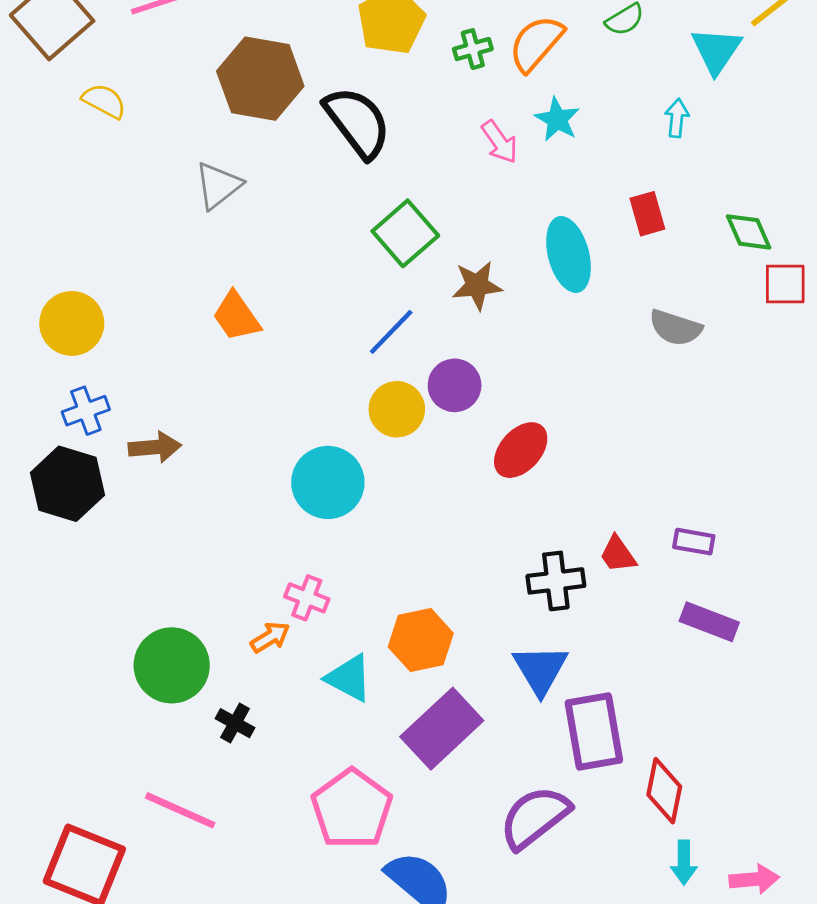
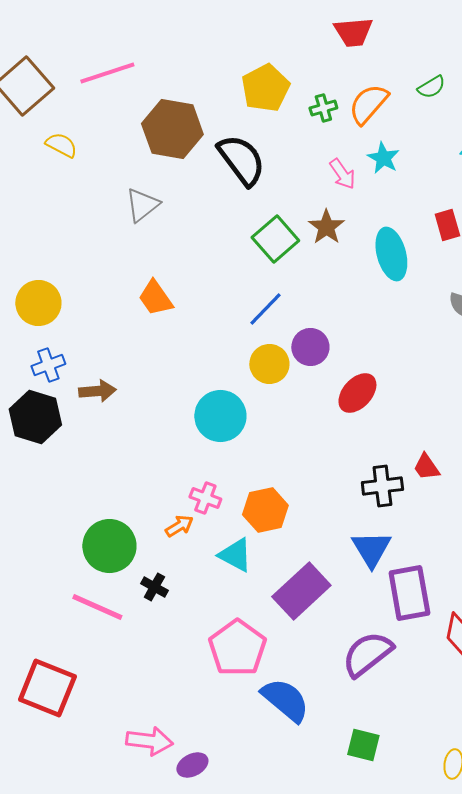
brown star: (477, 285) -> (326, 227), moved, turned -30
orange hexagon: (421, 640) -> (265, 510), moved
pink line: (180, 810) -> (97, 607), moved

